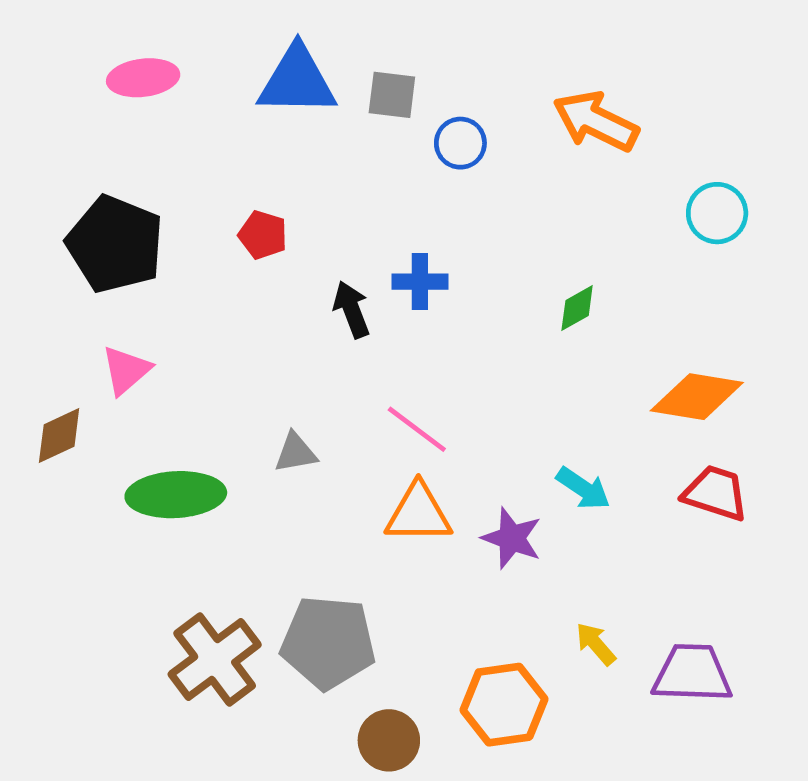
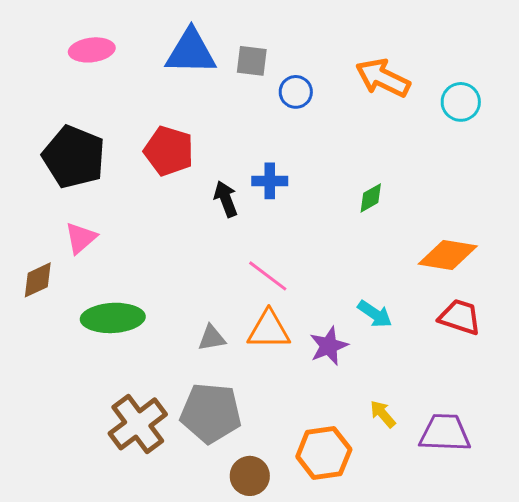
cyan circle: (717, 213) -> (461, 102), moved
red pentagon: (263, 235) -> (169, 151), size x1.6
gray triangle: (296, 453) -> (212, 338), moved
purple star: (512, 538) -> (329, 346), turned 30

